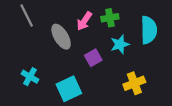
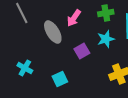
green cross: (110, 18) -> (106, 13), moved
cyan square: (69, 89) -> (60, 79), size x0.7

